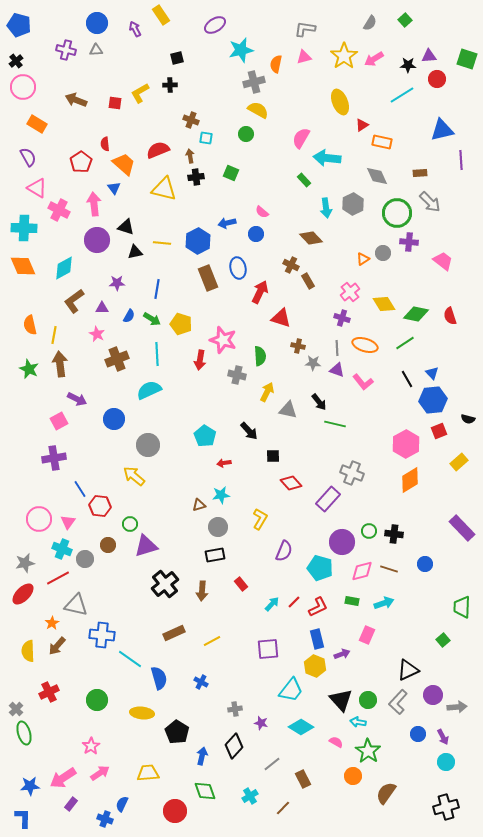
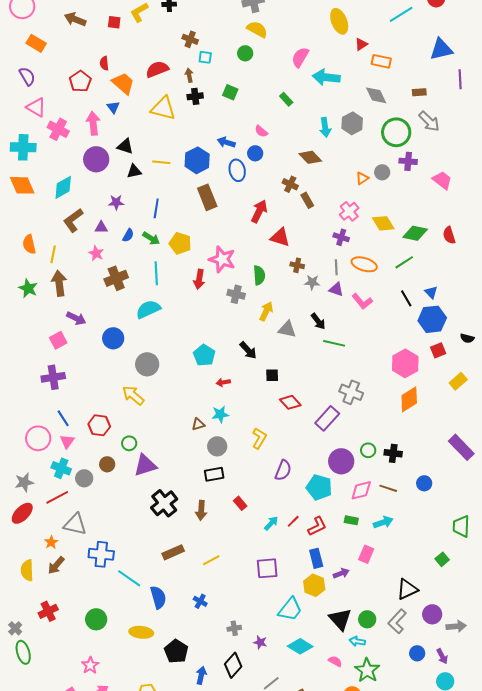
green rectangle: (304, 180) -> (286, 99), moved
blue arrow: (227, 223) -> (226, 142), turned 30
blue ellipse: (238, 268) -> (237, 170), moved
blue line: (80, 489) -> (63, 418), moved

